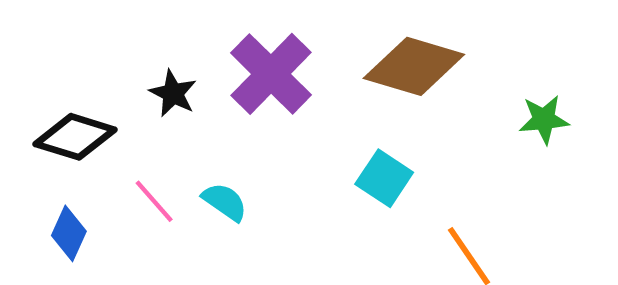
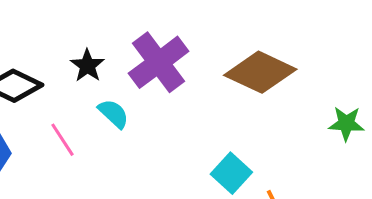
cyan square: (384, 178) -> (231, 173), moved
cyan semicircle: (225, 202) -> (114, 114), moved

